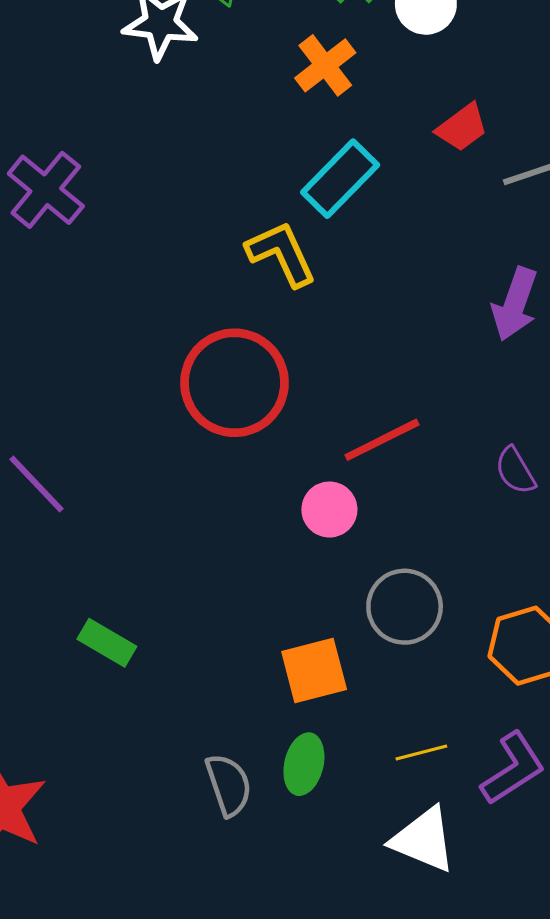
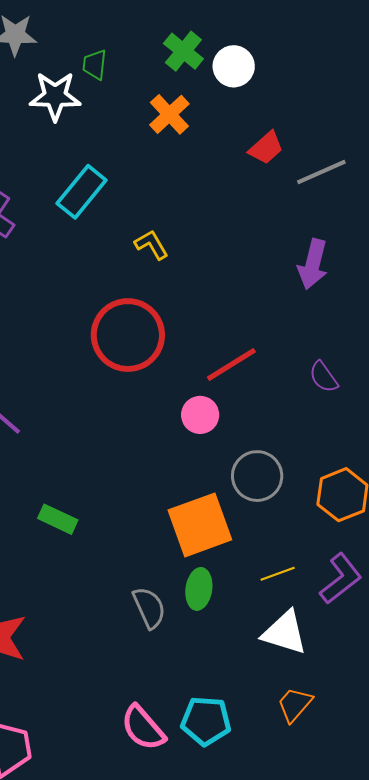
cyan rectangle: (340, 179) -> (82, 192), moved
yellow L-shape: (281, 254) -> (151, 245), size x0.7
orange square: (314, 671) -> (200, 525), size x1.4

